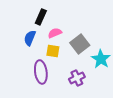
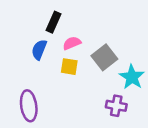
purple ellipse: (41, 72) -> (29, 106), moved
purple cross: (77, 78) -> (116, 106), moved, turned 35

